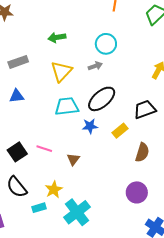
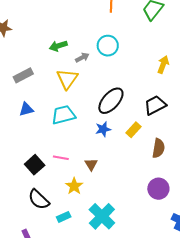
gray arrow: (95, 66) -> (82, 57), moved
cyan trapezoid: (67, 106) -> (63, 115), moved
yellow star: (54, 190) -> (74, 186), moved

